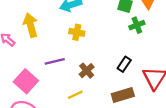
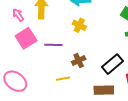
black rectangle: (124, 64) -> (112, 64), size x1.5
pink square: (26, 81) -> (26, 38), moved

